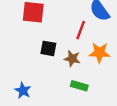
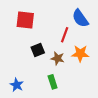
black square: (48, 48) -> (38, 50), turned -32
green rectangle: (79, 86) -> (53, 82), moved, turned 56

